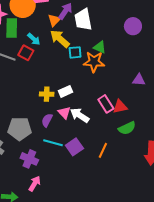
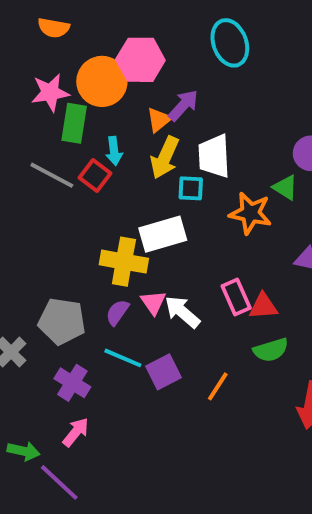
white trapezoid: (83, 20) -> (214, 156), moved
cyan arrow: (34, 39) -> (114, 151), turned 32
yellow arrow: (60, 39) -> (165, 158), turned -115
green triangle: (100, 47) -> (285, 187), moved
orange star: (94, 62) -> (250, 213), moved
white rectangle: (66, 91) -> (163, 234), moved, size x1.6
yellow cross: (47, 94) -> (124, 262), size x1.6

